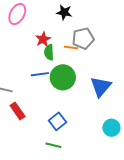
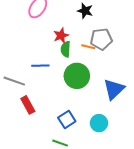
blue line: (40, 74) -> (40, 66), moved
cyan circle: (111, 128) -> (99, 123), moved

